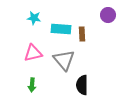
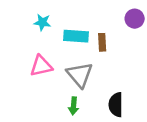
green arrow: (32, 85) -> (74, 106), moved
black semicircle: (82, 85) -> (116, 105), moved

